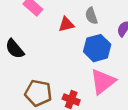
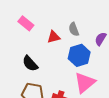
black semicircle: (15, 49) -> (30, 63), moved

